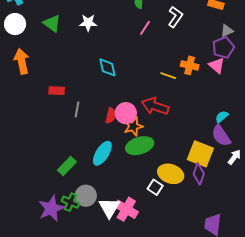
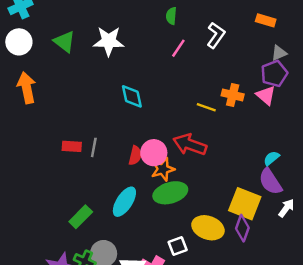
white star: (88, 23) -> (109, 41), size x1.4
red rectangle: (57, 91) -> (72, 146), moved
white square: (155, 187) -> (178, 246), moved, turned 35

